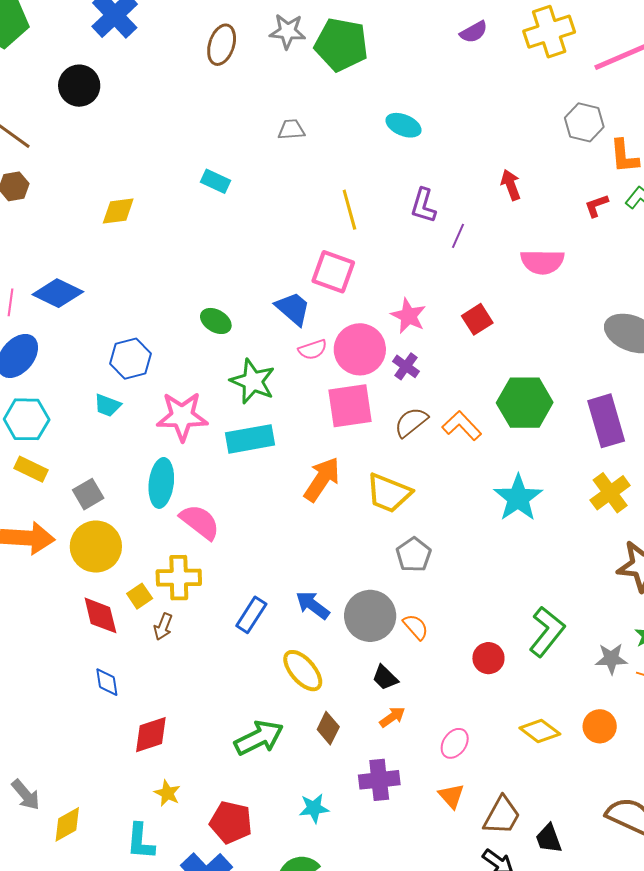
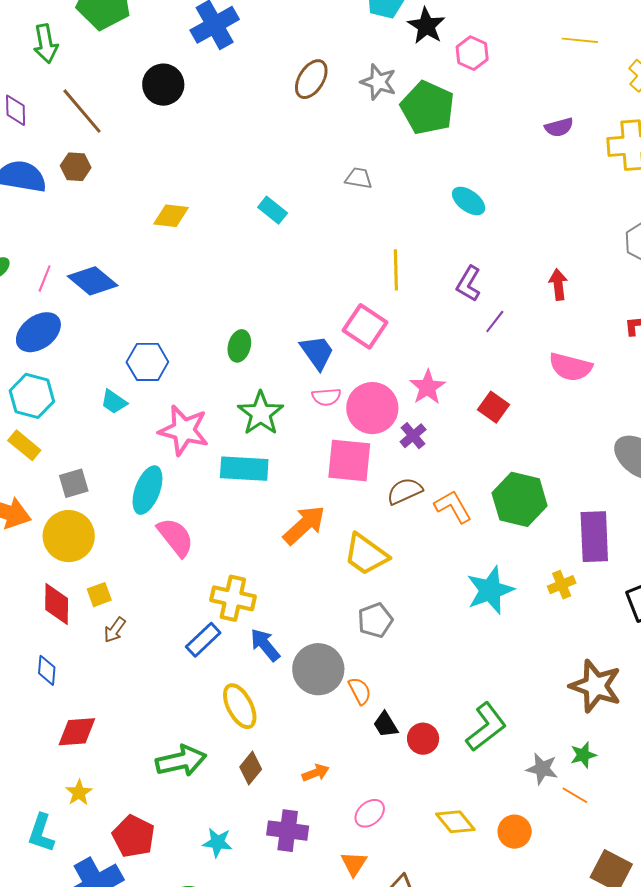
red square: (477, 319) -> (493, 407), turned -36
green ellipse: (216, 321) -> (239, 346), turned 60
yellow cross: (610, 493) -> (562, 585), moved, size x0.7
yellow cross: (179, 578) -> (233, 598), moved
black trapezoid: (385, 678) -> (386, 725), moved

